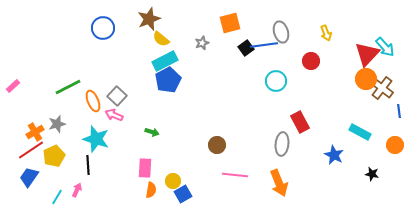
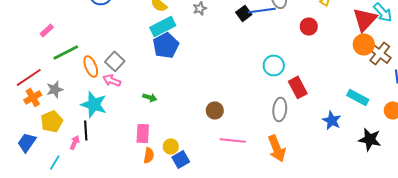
cyan circle: (276, 81) -> (274, 65), moved
pink rectangle: (13, 86) -> (47, 30), moved
red line: (31, 150) -> (29, 77), moved
black star: (372, 174) -> (370, 139), size x1.6
pink arrow: (77, 190) -> (75, 142), moved

